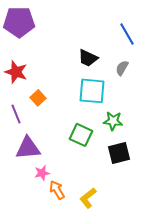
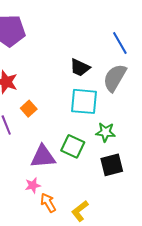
gray semicircle: (122, 68) -> (115, 78), size x1.8
purple triangle: (28, 148) -> (43, 157), moved

